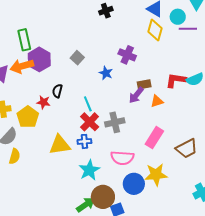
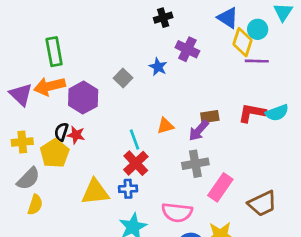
purple line: (188, 29) -> (257, 61), moved
yellow diamond: (155, 30) -> (242, 42), moved
purple cross: (127, 55) -> (187, 49), moved
purple hexagon: (39, 59) -> (83, 98), moved
blue star: (106, 73) -> (158, 67), moved
black semicircle: (57, 91) -> (61, 132), moved
orange triangle: (157, 101) -> (165, 126), moved
gray cross: (115, 122) -> (195, 164), moved

